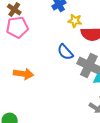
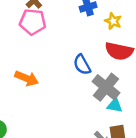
yellow star: (75, 21) -> (113, 21), moved

